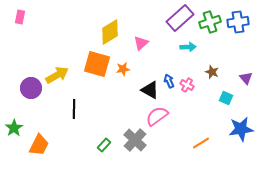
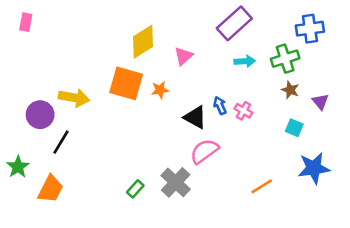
green cross: (210, 22) -> (285, 59), moved
brown star: (212, 72) -> (290, 90), moved
yellow arrow: (57, 75) -> (74, 98), turned 40
black line: (74, 109) -> (61, 142), moved, turned 30

